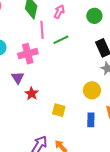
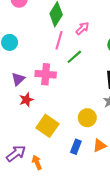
green line: (61, 40) -> (74, 57), turned -35
pink cross: (28, 54) -> (46, 74), moved
yellow square: (59, 110) -> (47, 126), size x1.5

